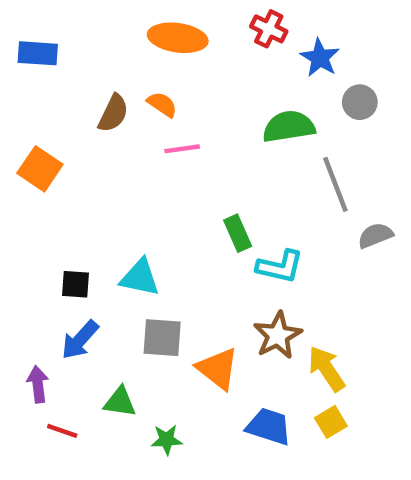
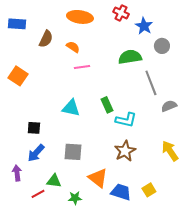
brown semicircle: (113, 113) -> (46, 39), moved
cyan triangle: (140, 278) -> (71, 108), moved
orange triangle: (218, 369) -> (98, 178), moved
yellow arrow: (326, 369) -> (170, 151), moved
red line: (62, 431) -> (38, 194), moved, turned -48

